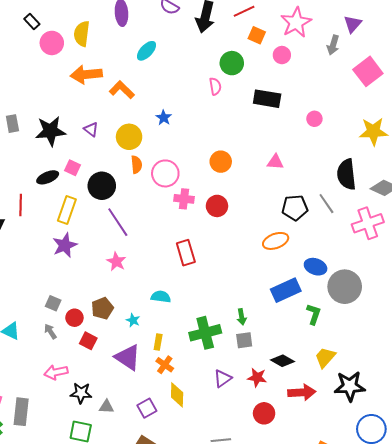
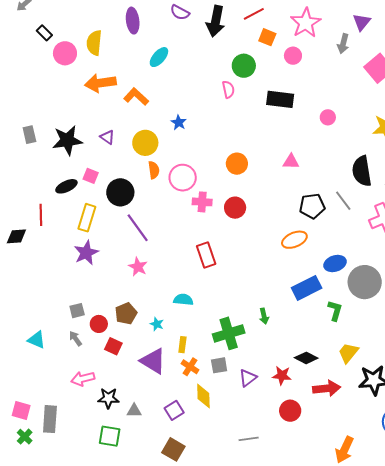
blue ellipse: (316, 267) -> (335, 264), turned -35
gray square: (53, 303) -> (77, 311), turned -35
gray square: (244, 340) -> (219, 365), moved

